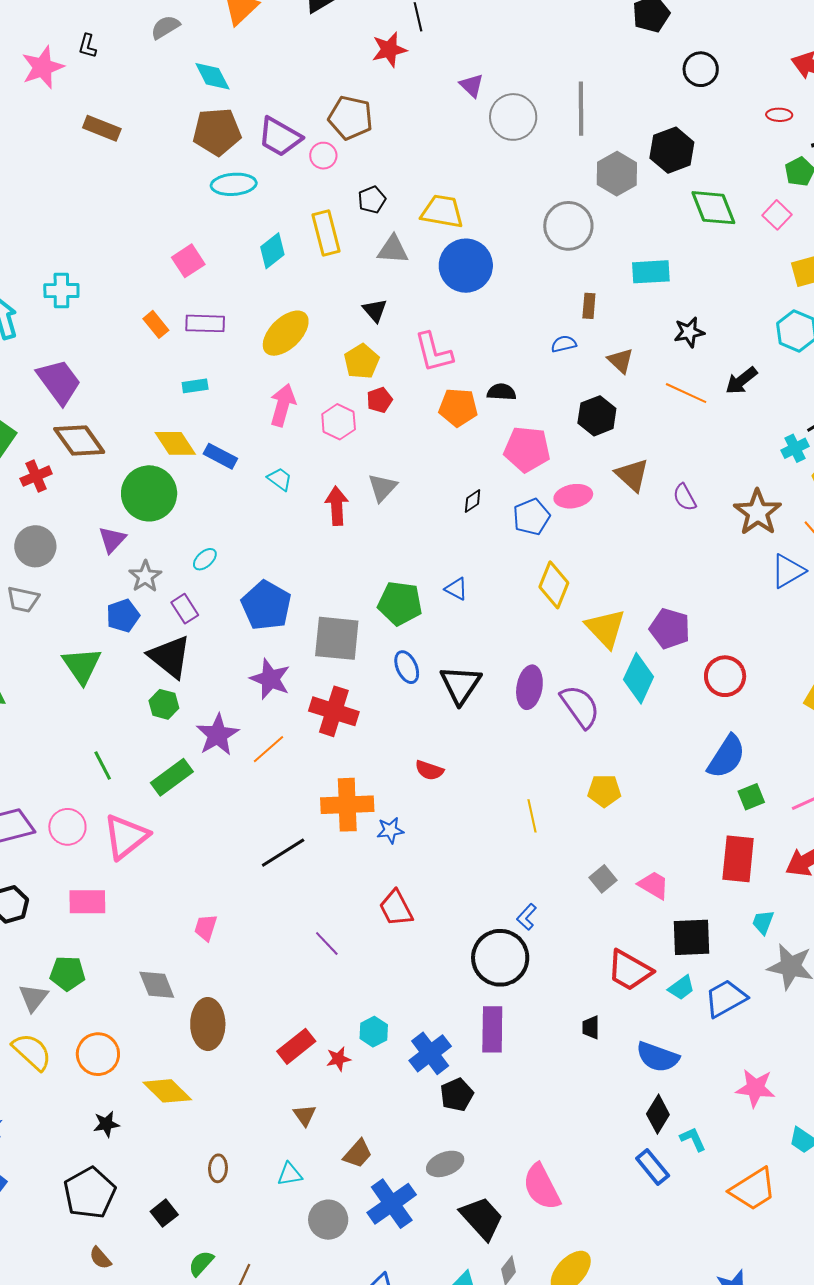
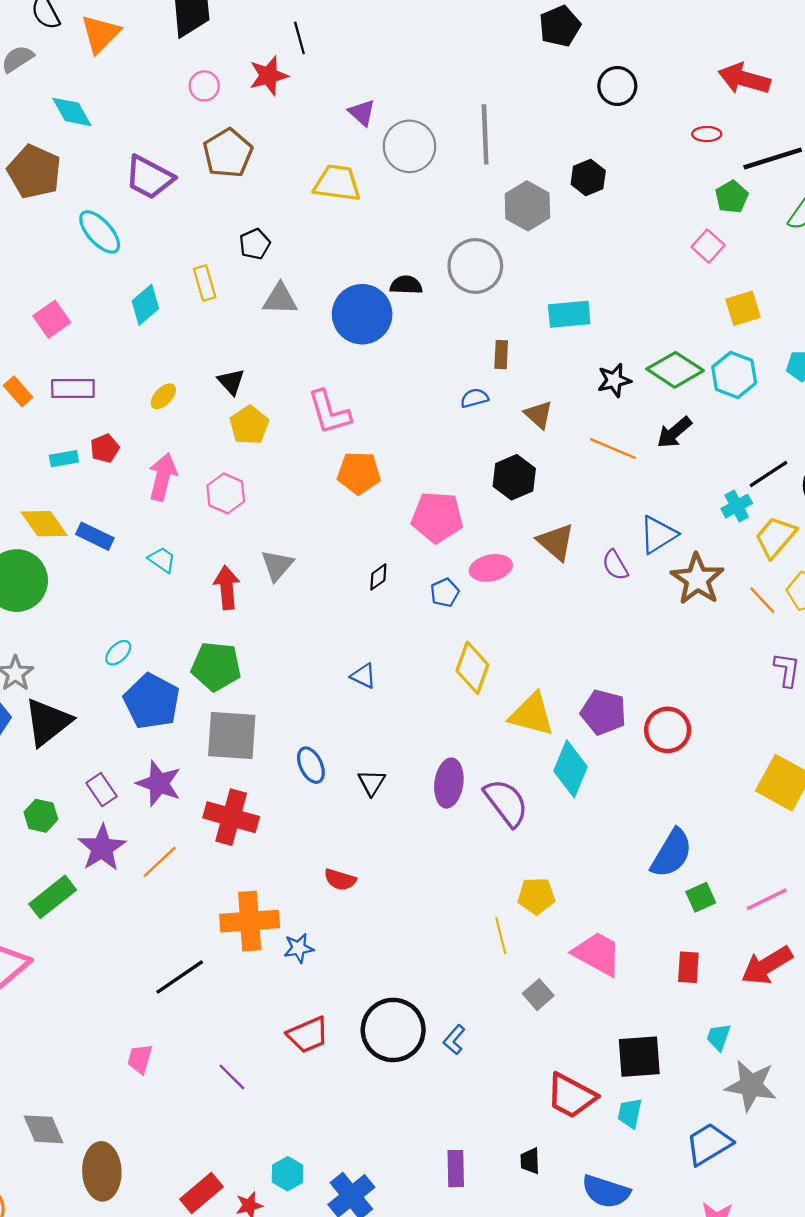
brown pentagon: (351, 118) -> (228, 153), turned 30
brown pentagon: (217, 132) -> (34, 172), moved, turned 30
black hexagon: (672, 150) -> (588, 177), size x0.7
pink circle: (323, 156) -> (204, 86), moved
cyan ellipse: (234, 184) -> (100, 232), turned 54
green diamond: (713, 208) -> (675, 370), moved, turned -33
yellow trapezoid: (442, 211) -> (337, 183), moved
yellow rectangle: (326, 233) -> (205, 283), size x0.7
black triangle: (375, 310) -> (231, 382), moved
yellow ellipse: (286, 333) -> (163, 396), size x0.5
black semicircle: (502, 392) -> (406, 285), moved
red pentagon: (379, 400) -> (105, 448), moved
blue pentagon: (531, 517) -> (445, 593), size x0.7
cyan ellipse: (205, 559) -> (118, 653), moved
blue triangle: (788, 571) -> (658, 535), moved
green pentagon: (400, 603) -> (216, 666), moved
purple rectangle: (185, 609) -> (102, 790), moved
yellow triangle: (606, 628) -> (532, 714), turned -30
black triangle: (170, 657) -> (48, 722), moved, turned 45
red circle: (725, 676) -> (668, 730), moved
black triangle: (460, 685) -> (372, 783), size x0.6
yellow line: (532, 816) -> (501, 936), moved
red rectangle: (738, 859) -> (688, 967), size x0.6
pink trapezoid: (654, 885) -> (597, 954), moved, size x1.4
red trapezoid: (396, 908) -> (308, 1035), turned -84
pink trapezoid: (206, 928) -> (140, 1059), moved
black circle: (500, 958) -> (393, 1030), moved
cyan trapezoid: (681, 988) -> (630, 1113), turned 140
blue trapezoid: (726, 998) -> (709, 1144), moved
purple rectangle: (492, 1029) -> (456, 1169), moved, size x0.7

